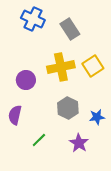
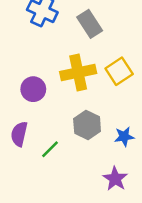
green line: (39, 140) -> (50, 149), moved
purple star: (79, 143) -> (115, 179), moved

